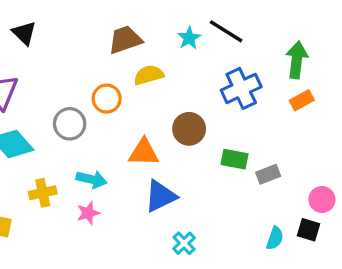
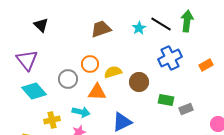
green arrow: (297, 60) -> (187, 21), moved
yellow semicircle: (149, 75) -> (113, 72), moved
orange triangle: (144, 152) -> (97, 92), moved

